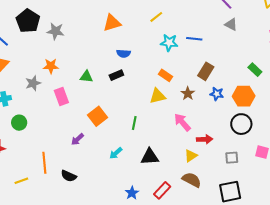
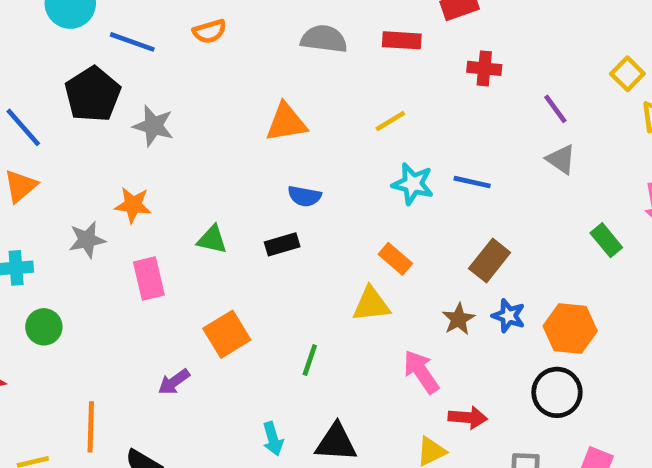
green rectangle: (255, 70) -> (606, 240), moved
brown star: (188, 93) -> (458, 319), moved
cyan arrow: (116, 153) -> (273, 439), moved, turned -72

